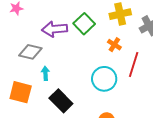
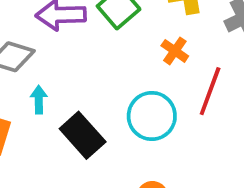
black rectangle: (61, 101) -> (83, 135), moved

